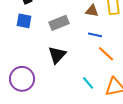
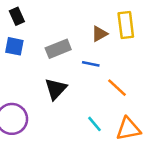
brown triangle: (92, 11) -> (100, 34), turned -40
blue line: (95, 35) -> (91, 64), moved

